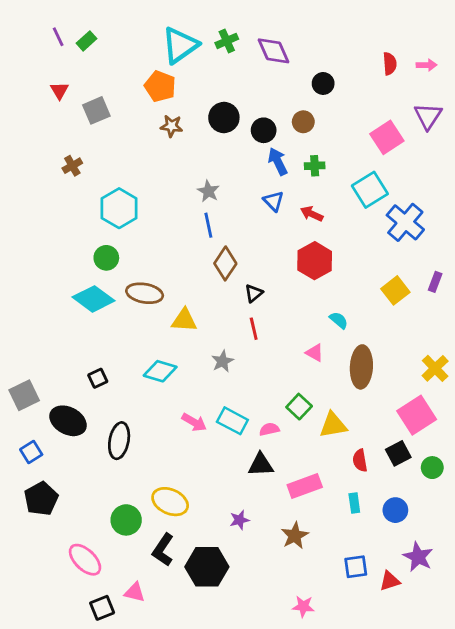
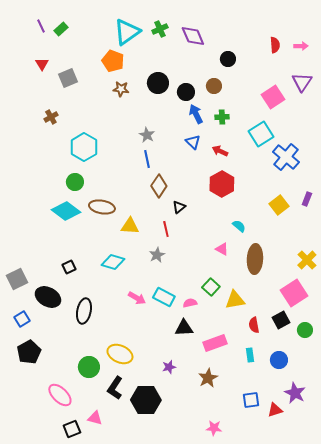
red line: (254, 329) -> (166, 229), moved

